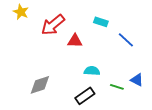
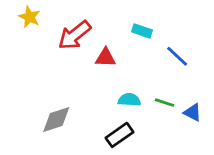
green line: (117, 87) -> (164, 103), moved

